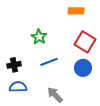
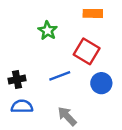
green star: (39, 37) -> (48, 31), moved
red square: (85, 42) -> (87, 51), moved

